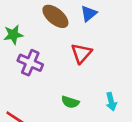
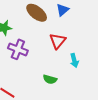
cyan arrow: (111, 102) -> (74, 60), moved

